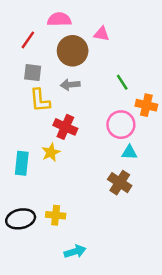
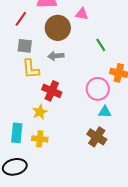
green line: (122, 82) -> (101, 45), moved
cyan rectangle: (22, 163) -> (17, 133), moved
yellow cross: (56, 215) -> (40, 139), moved

